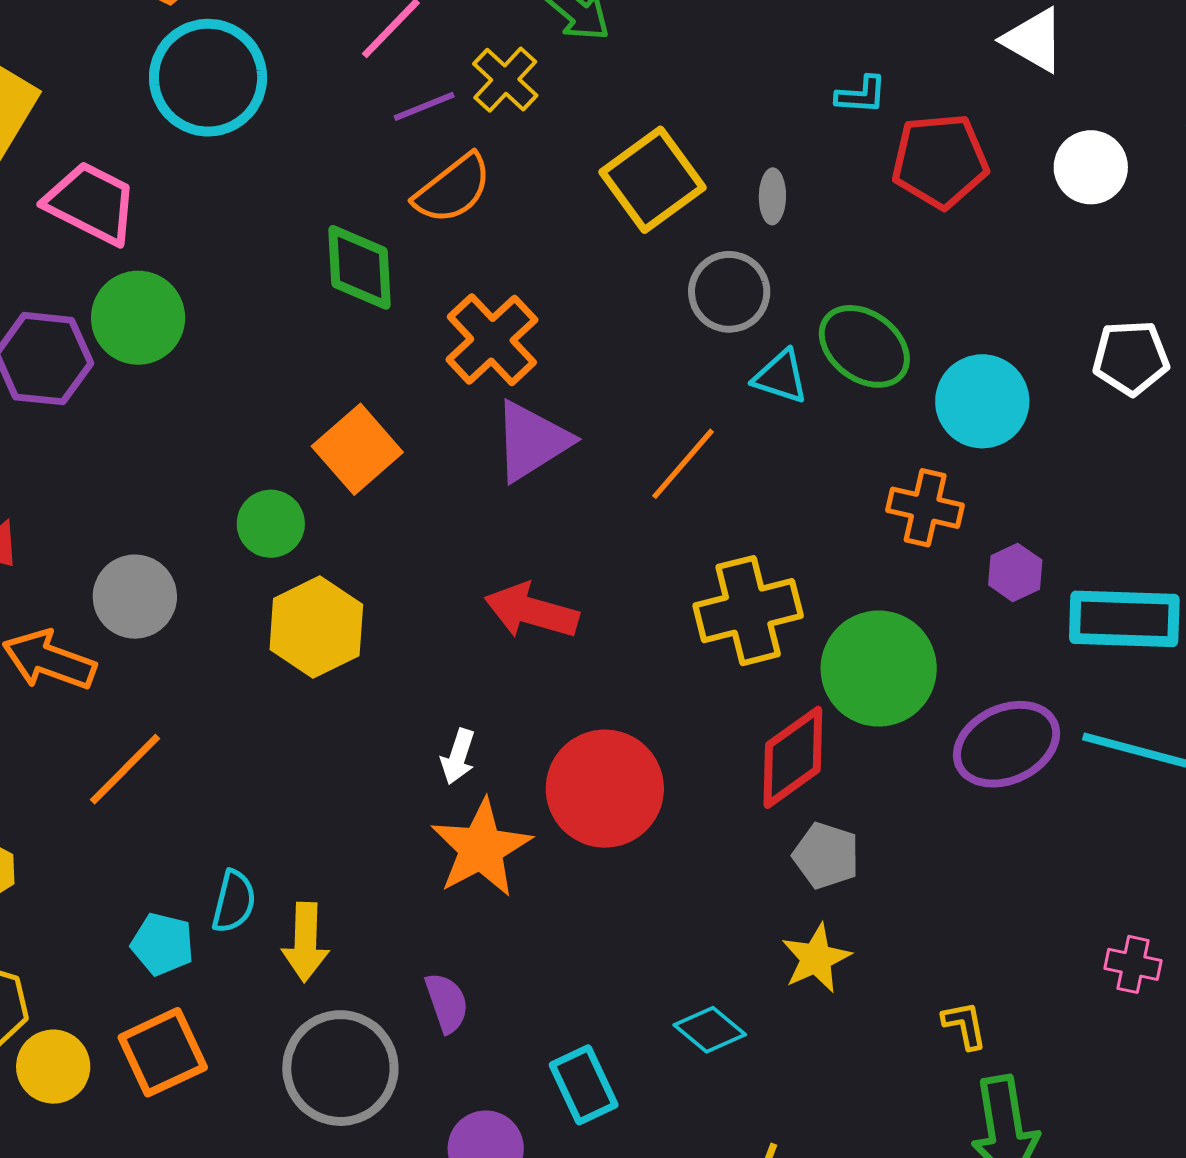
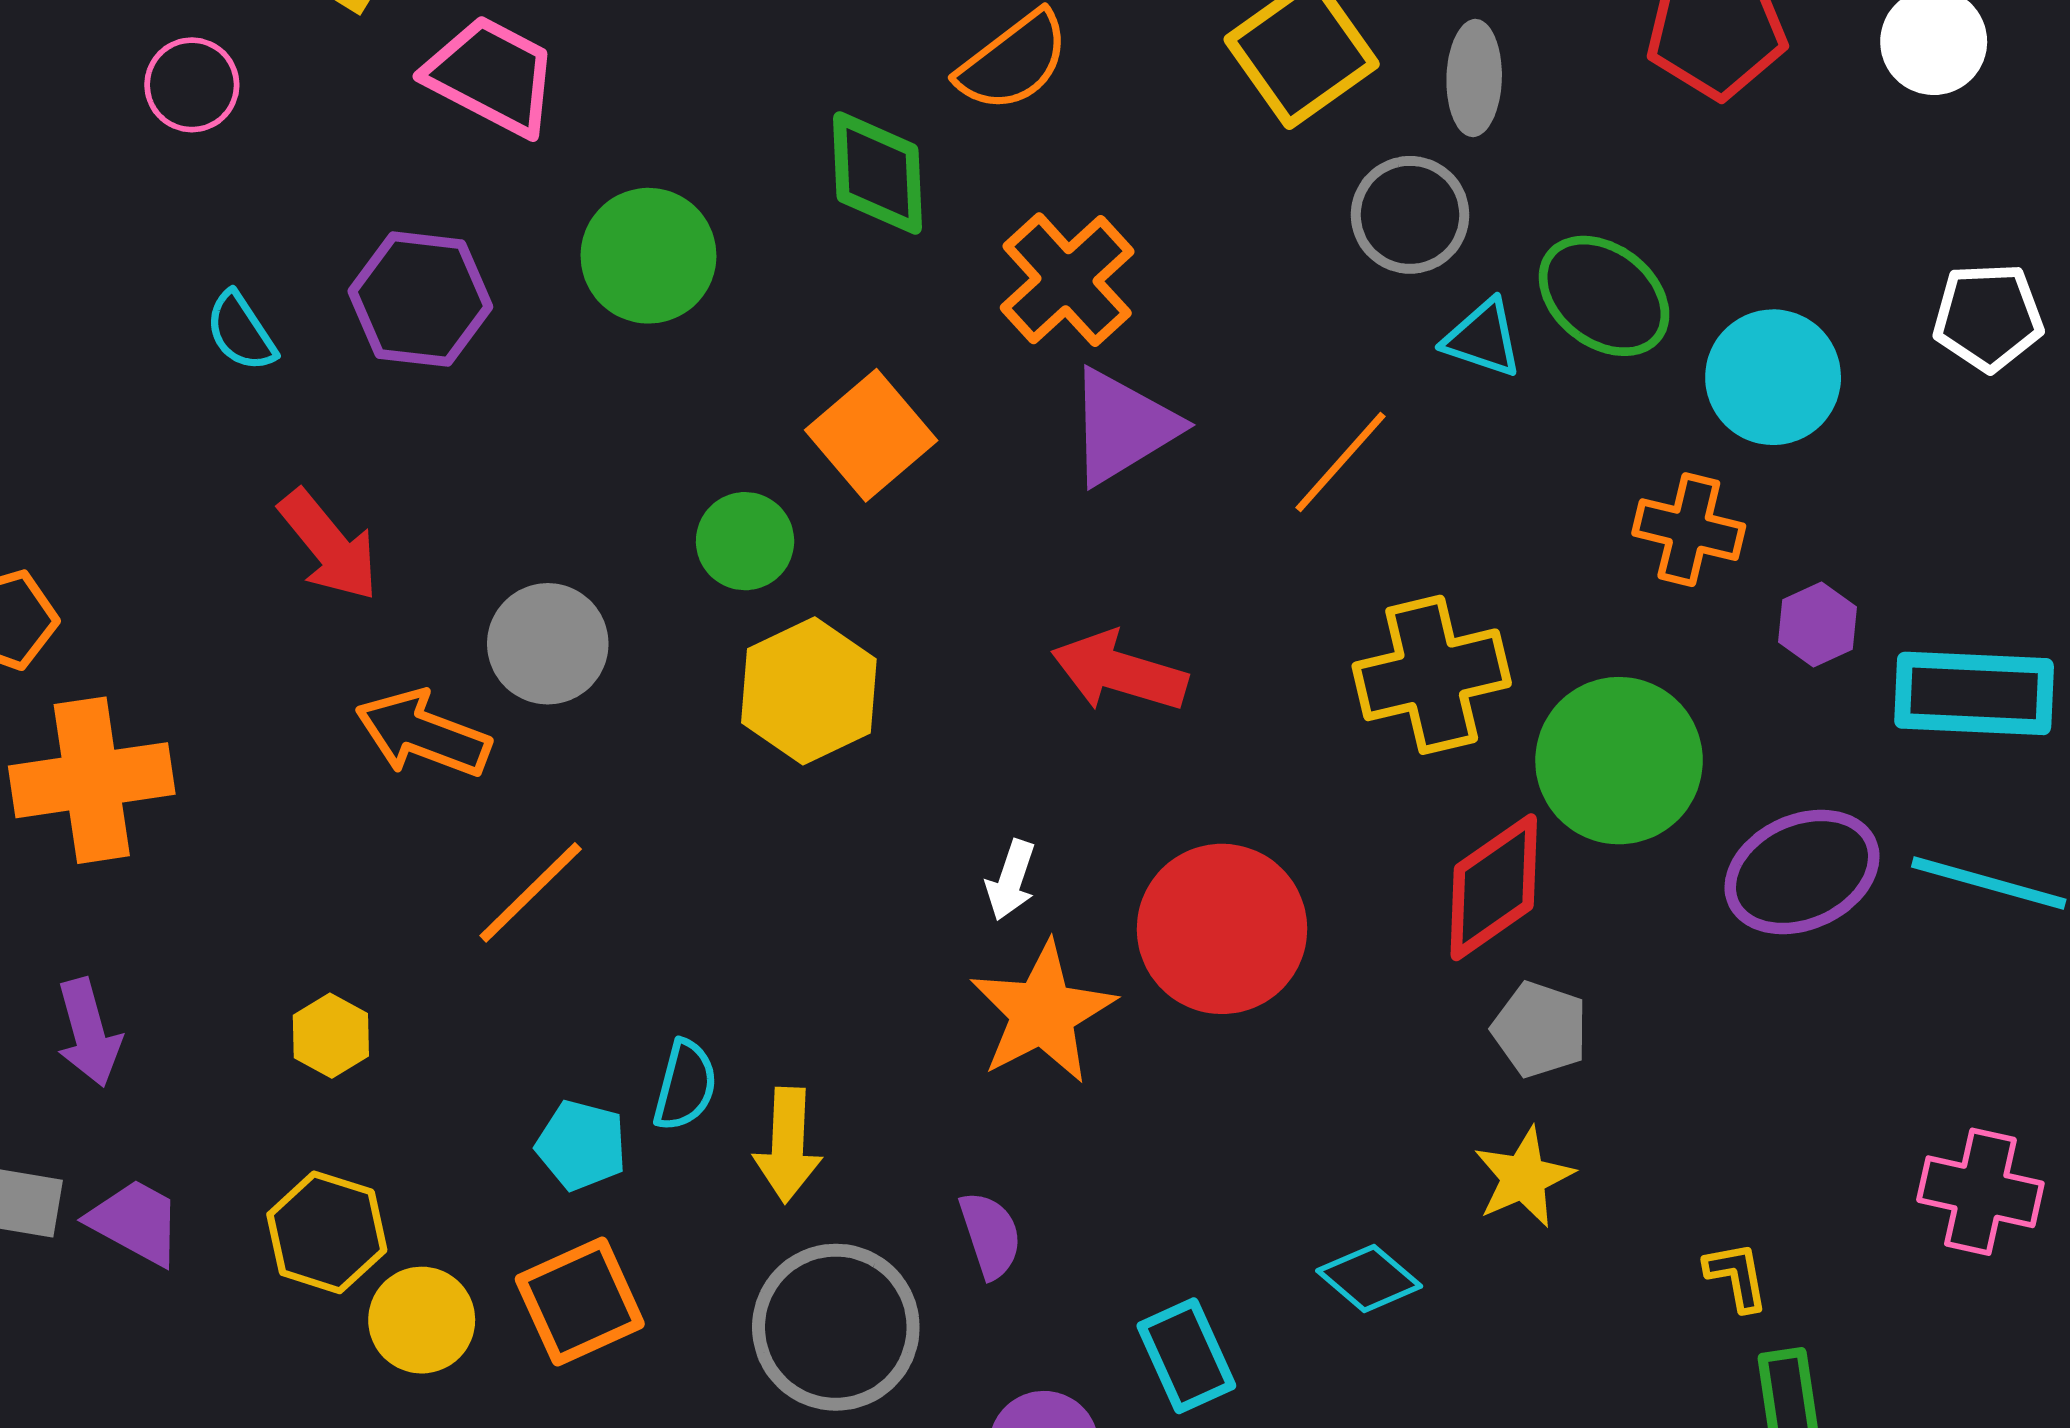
gray ellipse: (772, 196) -> (1474, 78), size x1.4
green circle: (138, 318) -> (648, 256), moved
pink cross: (1133, 964) -> (1980, 1192), size x1.5

